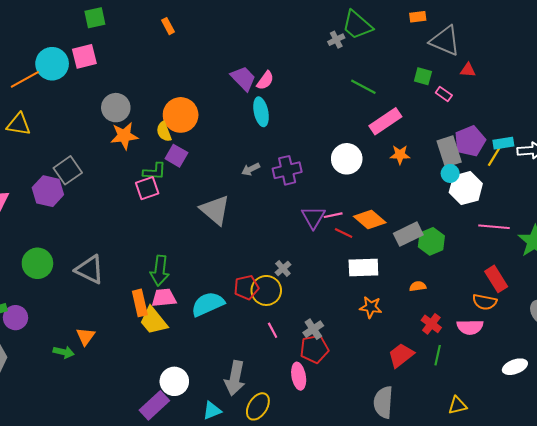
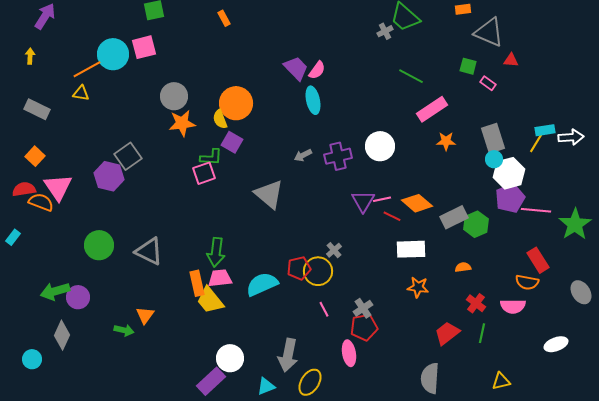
yellow triangle: (19, 124) -> (81, 93), moved, size x0.7
purple pentagon: (470, 141) -> (510, 198), moved
white circle: (347, 159) -> (380, 146), moved

